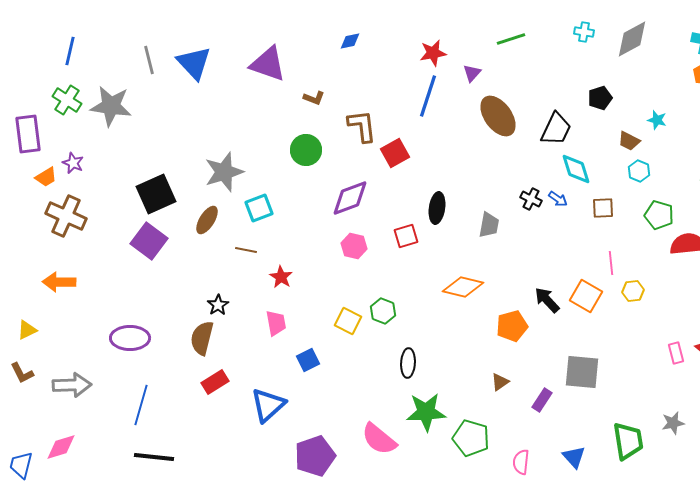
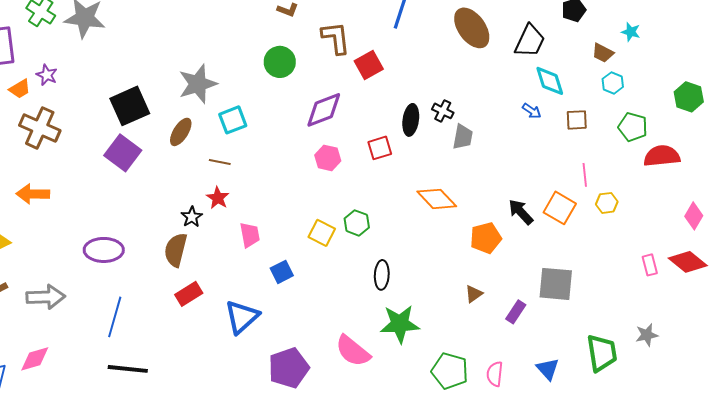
black cross: (531, 199) -> (443, 111), moved
red star: (281, 277) -> (218, 198), moved
orange diamond: (463, 287) -> (437, 199), turned 33
green pentagon: (471, 438) -> (450, 371), moved

